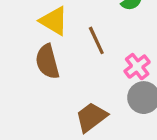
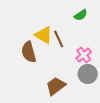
yellow triangle: (54, 21) -> (44, 35), moved

